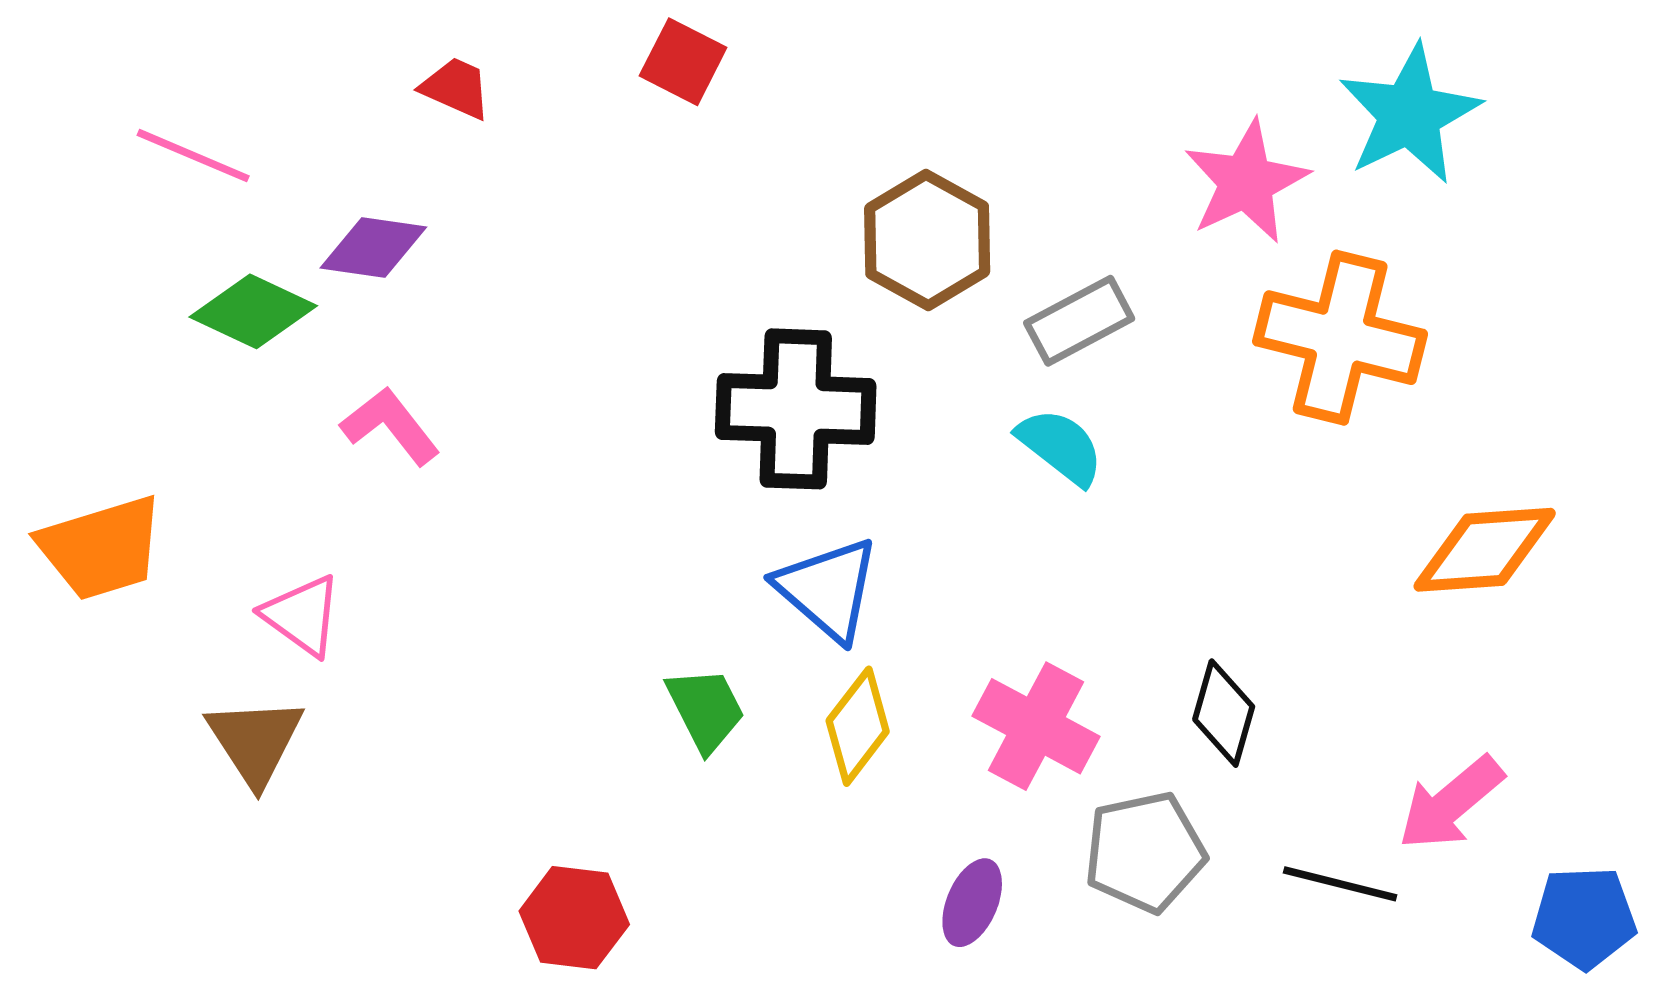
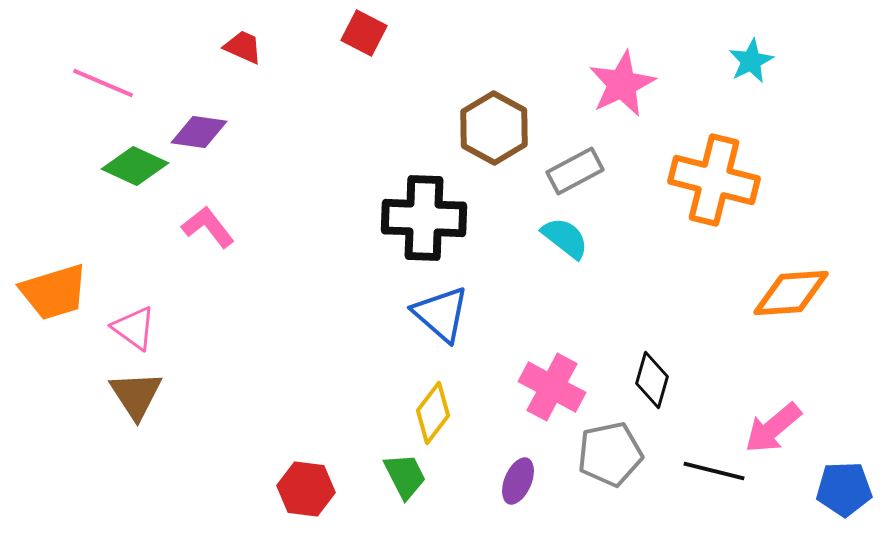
cyan star: (1410, 114) -> (751, 61), size x0.6
pink star: (1246, 182) -> (622, 84), moved
pink triangle: (302, 615) -> (134, 328), moved
green trapezoid: (706, 709) -> (405, 476), moved
yellow diamond: (858, 726) -> (433, 413), moved

